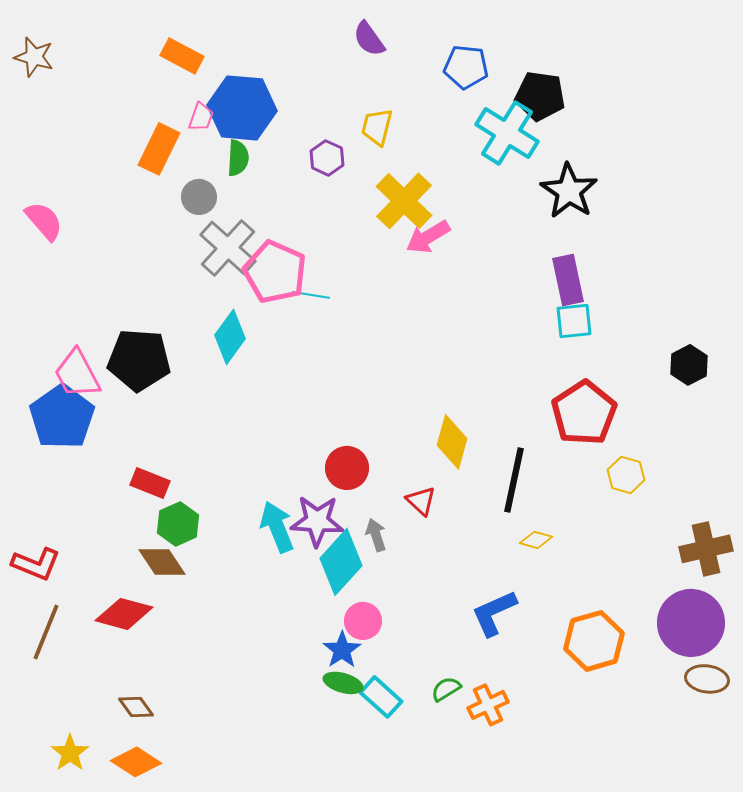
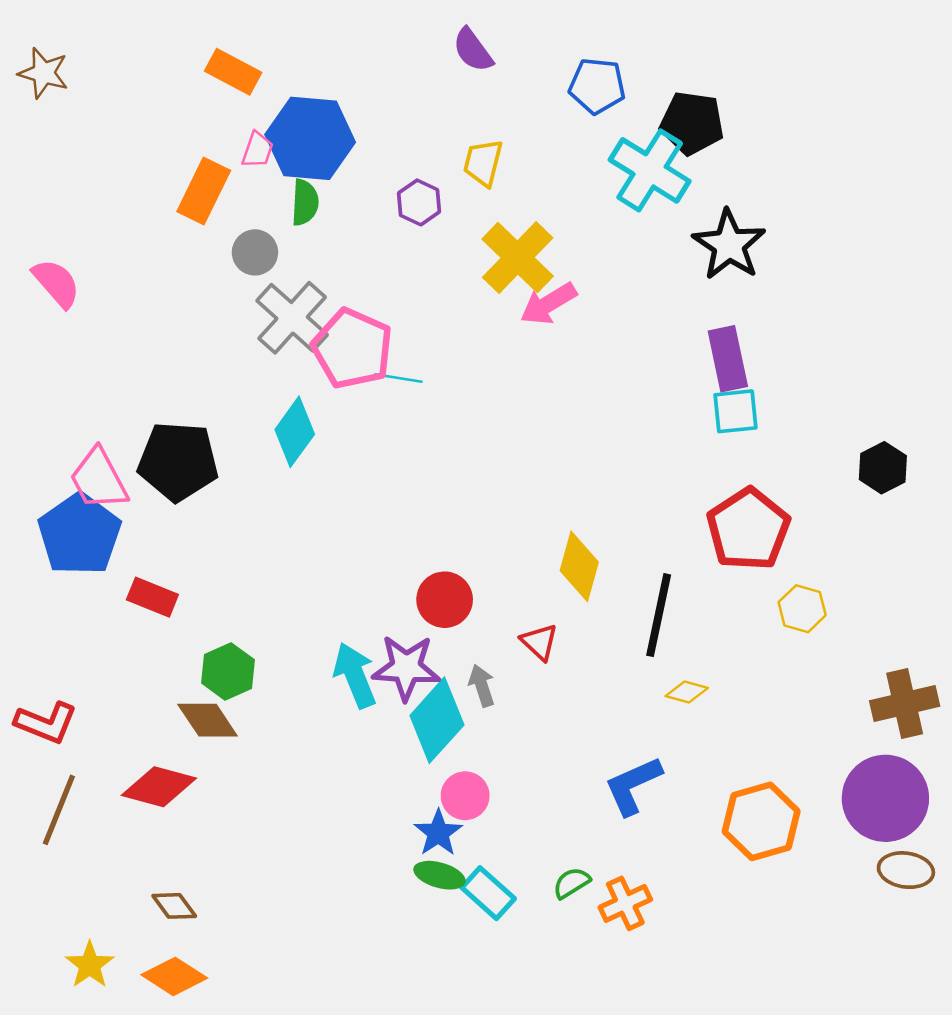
red rectangle: (150, 483) -> (152, 597), moved

